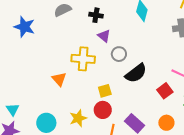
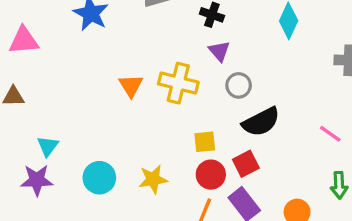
orange triangle: (59, 79) -> (131, 86), moved
red square: (165, 91) -> (246, 164), moved
red circle: (103, 110) -> (211, 175), moved

